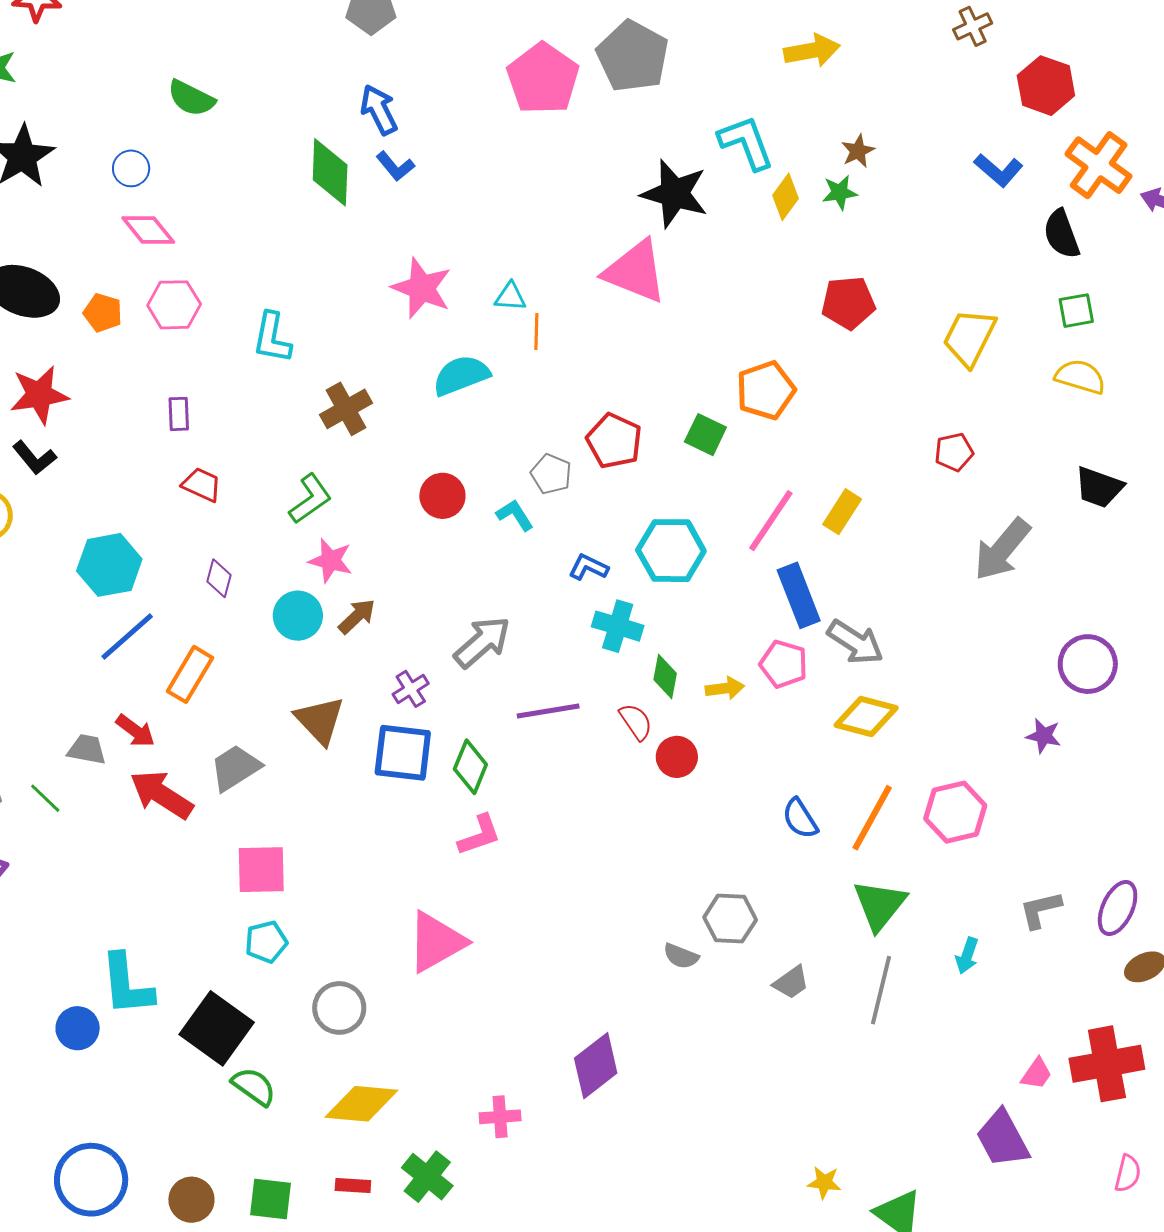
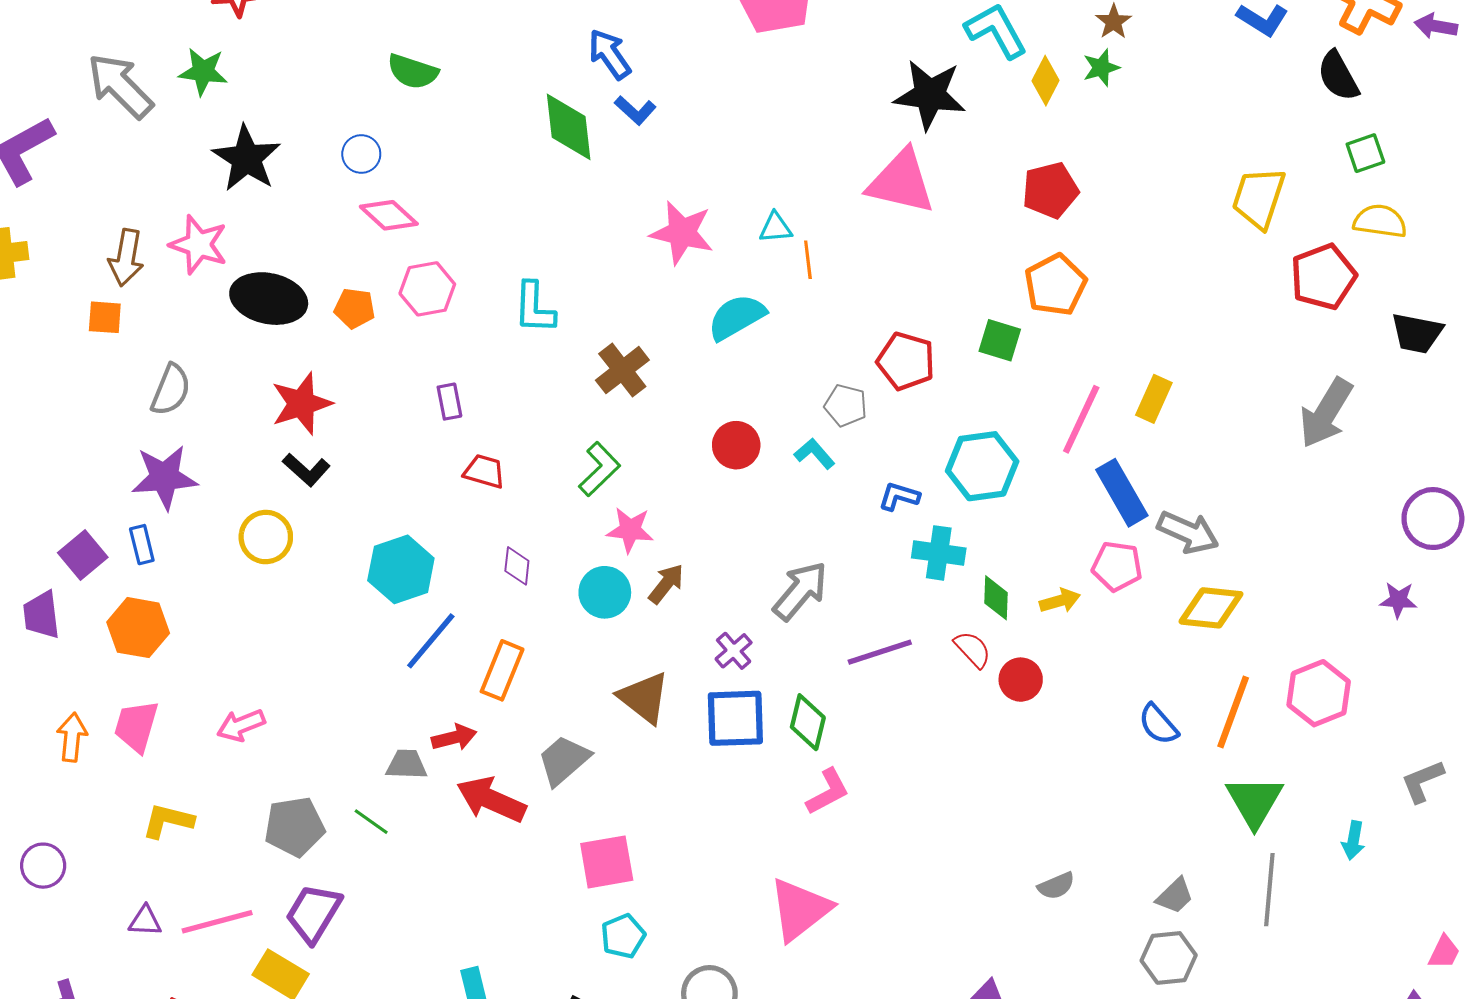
red pentagon: (848, 303) -> (1050, 190), moved
red pentagon: (954, 452) -> (1323, 277), moved, size x1.6
red arrow: (135, 731) -> (454, 738), turned -42
gray hexagon: (730, 919) -> (1169, 958), moved
gray semicircle: (681, 956) -> (1056, 886), turned -36

